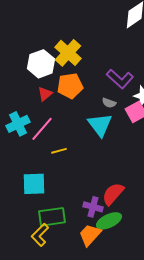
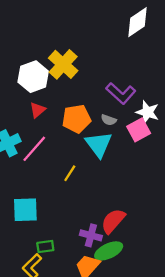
orange pentagon: (70, 86) -> (76, 119), moved
yellow line: (59, 151) -> (70, 173), moved, turned -42
green rectangle: (52, 217) -> (45, 246), size x0.6

